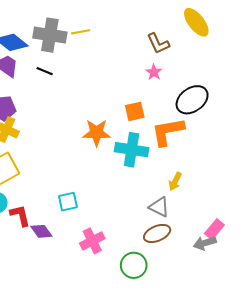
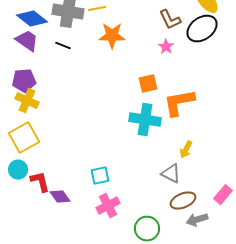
black ellipse: (192, 100) -> (202, 29), moved
orange star: (97, 133) -> (112, 36), moved
cyan square: (68, 202) -> (100, 176), moved
brown ellipse: (157, 233) -> (183, 201), moved
gray arrow: (205, 243) -> (197, 220), moved

